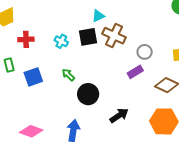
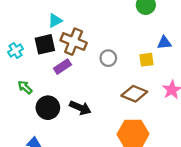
cyan cross: (61, 41) -> (15, 50), turned 32
purple rectangle: (135, 72) -> (62, 67), moved
black arrow: (119, 115) -> (80, 108), moved, turned 60

